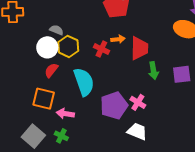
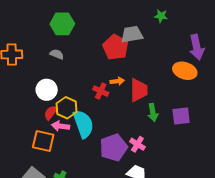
gray semicircle: (57, 30) -> (57, 54), moved
yellow hexagon: (68, 46) -> (67, 108), moved
pink arrow: (65, 114) -> (60, 126), moved

